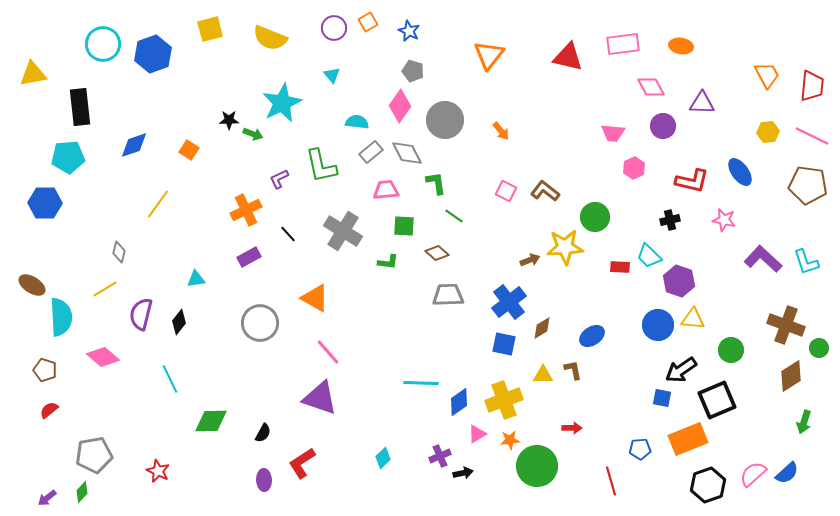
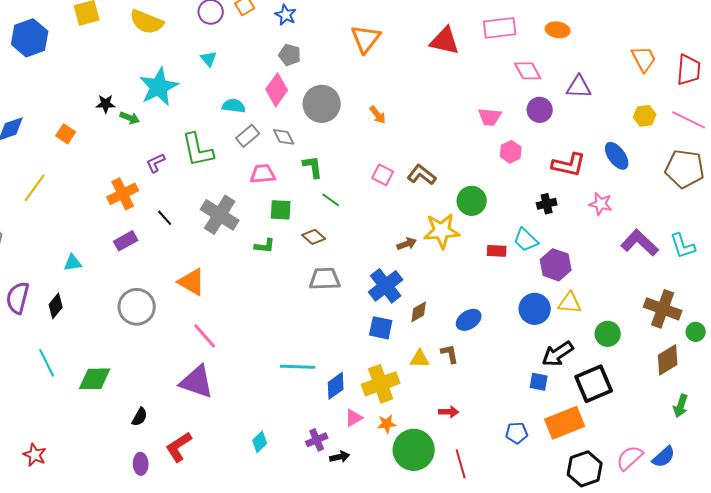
gray diamond: (407, 153) -> (284, 137), size x0.7
green diamond: (211, 421) -> (95, 379), moved
red line: (611, 481) -> (461, 464), moved

